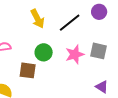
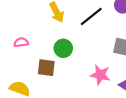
pink star: (75, 54) -> (100, 75), moved, turned 30

